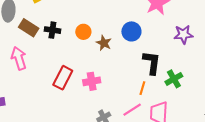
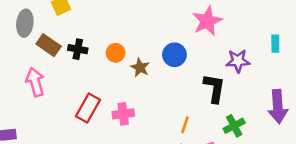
black L-shape: (152, 63) -> (214, 88), moved
green cross: (174, 79) -> (234, 126), moved

